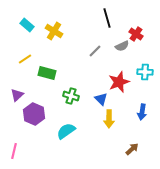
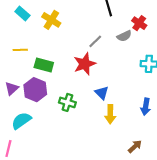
yellow line: (25, 59) -> (20, 50), turned 32
red star: (119, 82) -> (85, 64), moved
green cross: (71, 96) -> (67, 102), moved
purple hexagon: (34, 114) -> (35, 90), moved
cyan semicircle: (66, 131) -> (21, 121), moved

